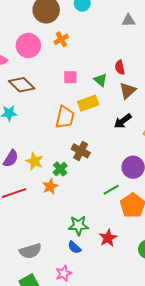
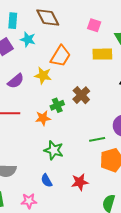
orange trapezoid: (65, 117) -> (60, 56), moved
yellow star: (35, 161) -> (43, 75), moved, turned -30
green star: (78, 226) -> (54, 150), moved

